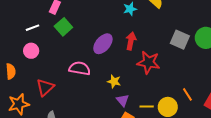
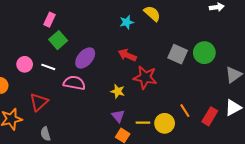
white line: (32, 28) -> (48, 67), moved, turned 40
red arrow: (131, 41) -> (127, 55), turned -78
purple ellipse: (103, 44) -> (85, 58), moved
yellow star: (114, 81) -> (118, 91), moved

